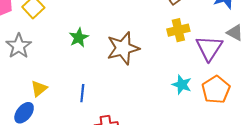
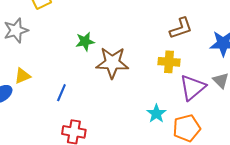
green star: (79, 38) -> (85, 42), moved

